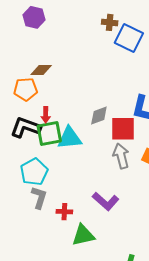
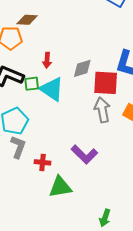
red arrow: (46, 115) -> (47, 60), moved
green square: (49, 134) -> (32, 84), size x0.6
cyan triangle: (70, 138) -> (52, 89), turned 36

